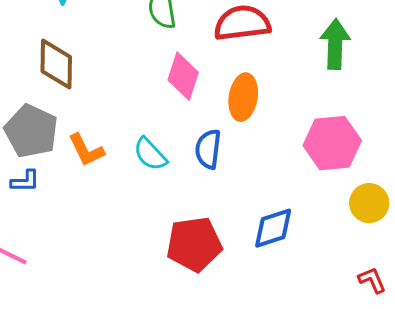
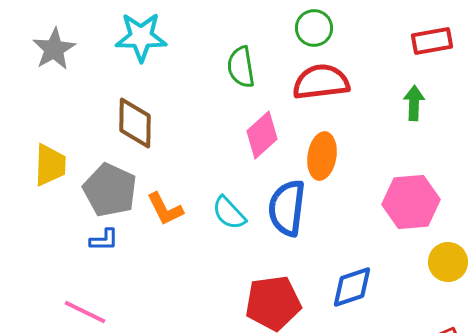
green arrow: (335, 44) -> (414, 103), size x0.7
pink diamond: (183, 76) -> (262, 135), turned 30
blue semicircle: (208, 149) -> (287, 208), size x1.4

